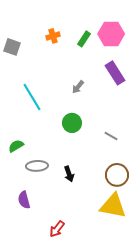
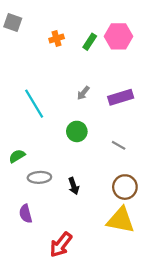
gray square: (12, 47) -> (13, 22), moved
purple rectangle: (115, 73) -> (121, 97), moved, turned -75
red arrow: (57, 229) -> (61, 245), size x1.4

